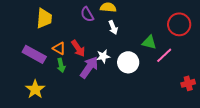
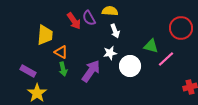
yellow trapezoid: (44, 18) -> (45, 35), moved
red arrow: (78, 48) -> (74, 21), moved
purple rectangle: (34, 54) -> (28, 71), moved, size x0.7
white star: (103, 56) -> (110, 53), moved

